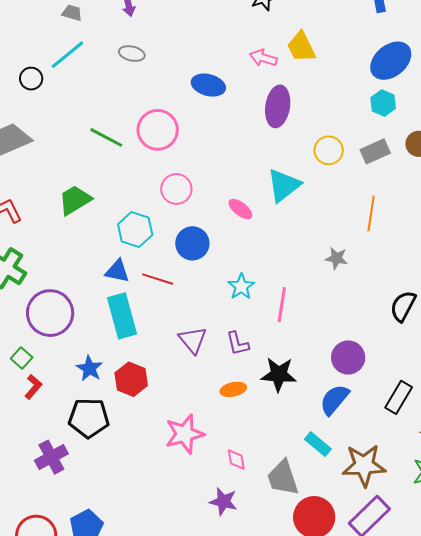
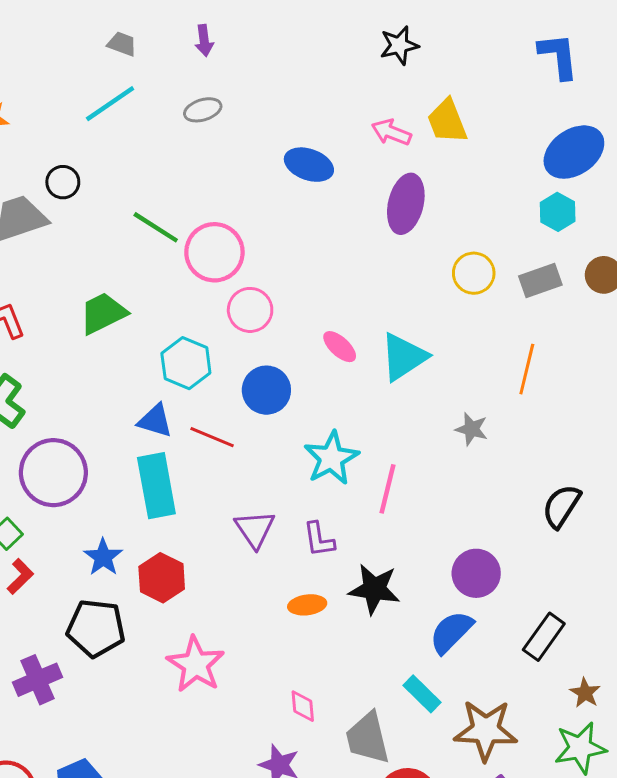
gray ellipse: (132, 54) -> (203, 110), turned -35
black circle: (31, 79) -> (63, 182), moved
pink circle: (158, 130) -> (214, 252), moved
cyan triangle: (284, 185) -> (404, 357), moved
cyan star: (241, 287) -> (331, 458), size x1.4
pink star: (185, 434) -> (196, 664), moved, turned -30

